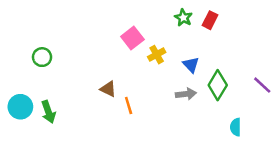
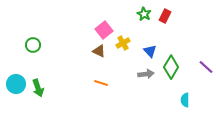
brown triangle: (108, 89) -> (99, 51), moved
orange line: (129, 105) -> (101, 83), turned -56

